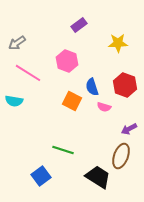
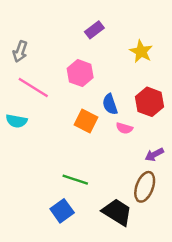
gray arrow: (17, 43) -> (20, 52), turned -36
yellow star: (118, 43) -> (141, 52), turned 30
blue square: (41, 176) -> (62, 211), moved

